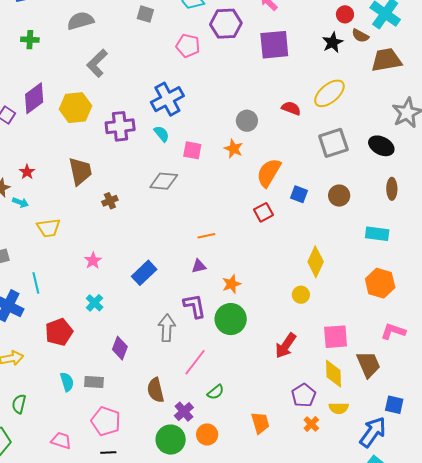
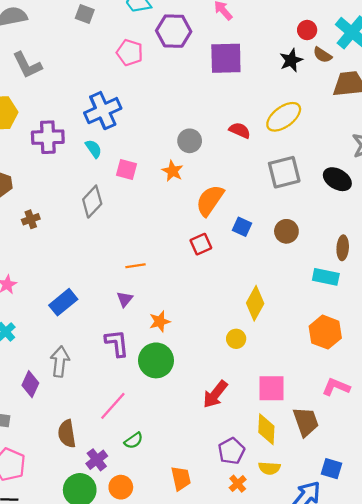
gray L-shape: (97, 63) -> (27, 65), turned -76
gray diamond: (164, 181) -> (92, 202), turned -56
brown ellipse: (392, 189) -> (343, 248), moved
purple triangle: (199, 266) -> (125, 299), turned -42
gray arrow: (167, 328) -> (60, 362), moved

